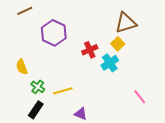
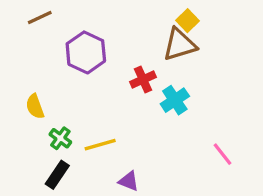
brown triangle: (126, 23) -> (180, 44), moved
yellow square: (118, 44) -> (188, 21), moved

